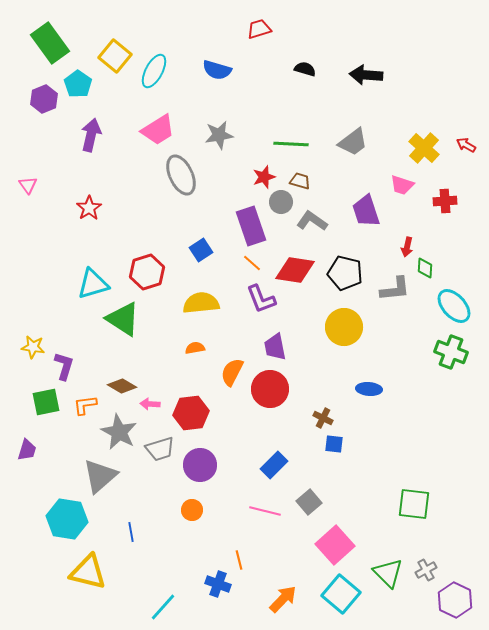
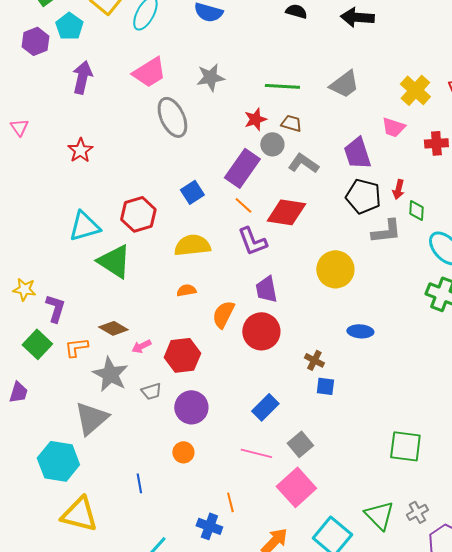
purple rectangle: (251, 226) -> (242, 168), turned 54
black pentagon: (345, 273) -> (363, 196), moved
green square: (46, 402) -> (37, 344), turned -36
pink arrow: (150, 404) -> (141, 346), turned -30
gray trapezoid: (160, 449) -> (151, 391), size x0.7
blue line: (131, 532) -> (139, 483), moved
pink square: (335, 545) -> (296, 487), moved

